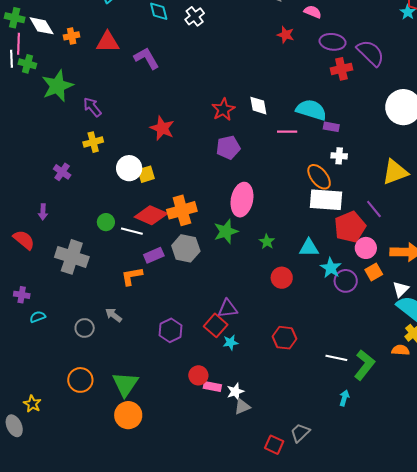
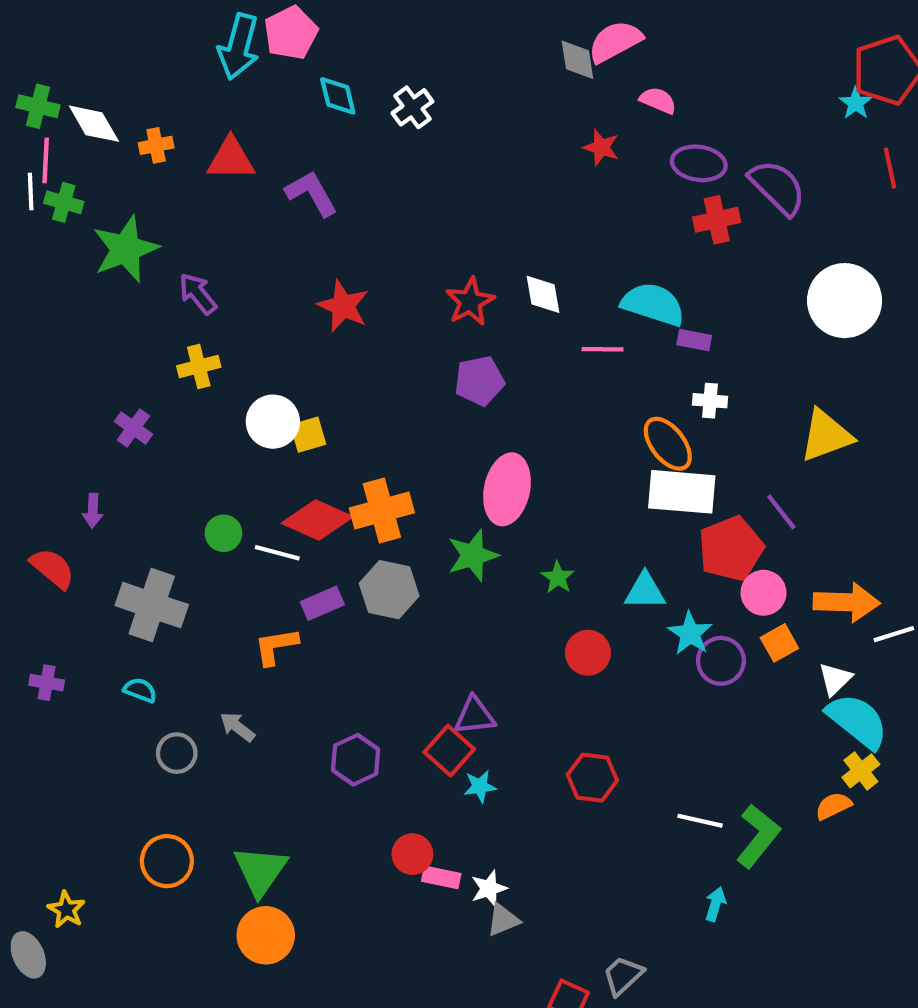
red star: (162, 128) -> (343, 306), moved
cyan semicircle: (38, 317) -> (140, 690), moved, turned 42
orange semicircle: (400, 350) -> (833, 806), turned -30

